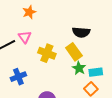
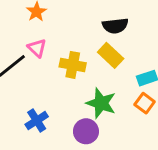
green star: (79, 68) -> (101, 103), moved, size x1.5
blue cross: (18, 77) -> (37, 121), moved

